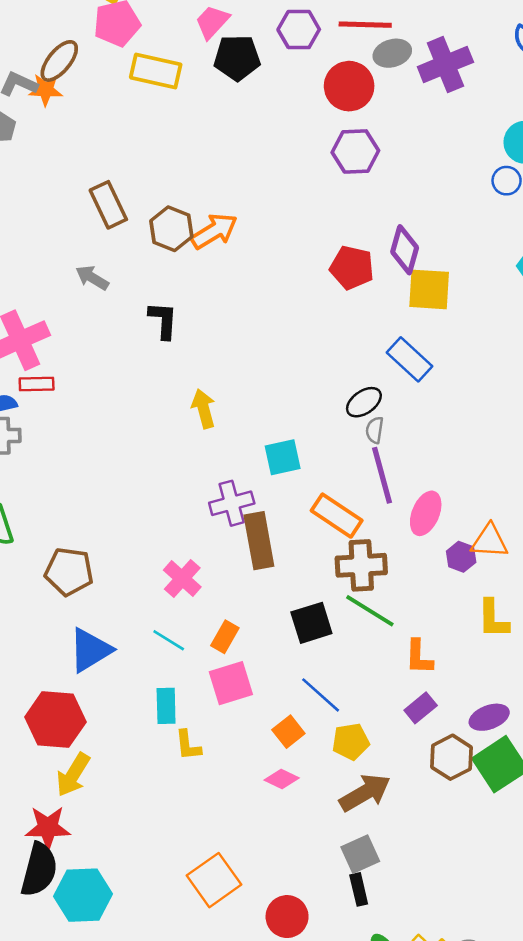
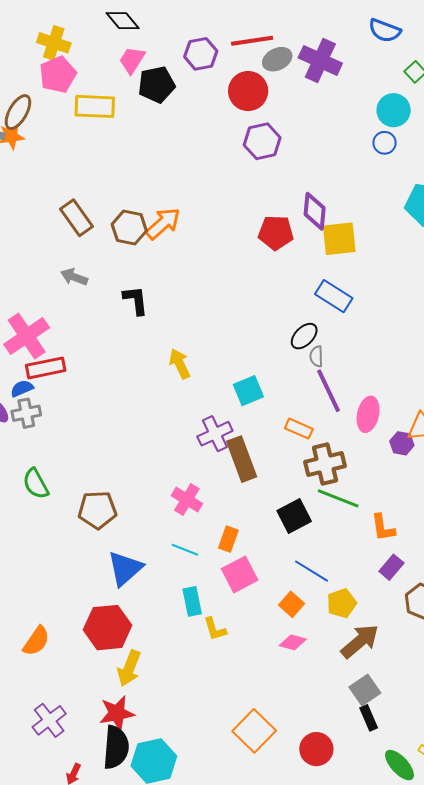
purple cross: (445, 64) -> (320, 61), turned -33
red rectangle: (37, 384) -> (46, 368), size x1.4
orange rectangle: (337, 516) -> (299, 429), size x0.7

